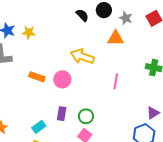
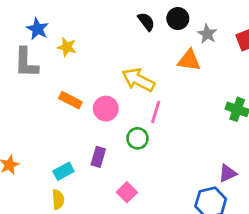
yellow star: (29, 32) -> (67, 47), moved
pink line: (116, 81) -> (156, 112), moved
green circle: (86, 116) -> (138, 138), moved

